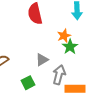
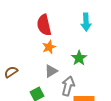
orange star: (64, 36) -> (49, 47), moved

